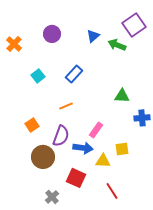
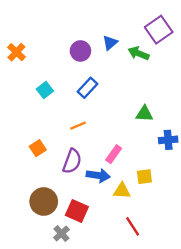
purple circle: (52, 34) -> (80, 51), moved
brown circle: (43, 157) -> (44, 201), moved
red square: (76, 178) -> (77, 211), moved

